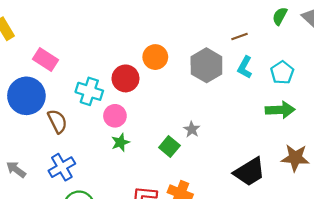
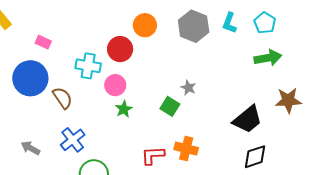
pink rectangle: (45, 60) -> (43, 42), size x0.7

